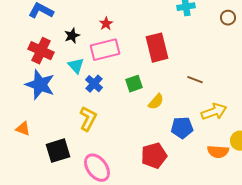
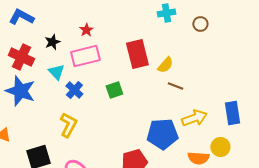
brown circle: (228, 18) -> (200, 24), moved
yellow semicircle: (156, 102) -> (165, 65), moved
blue pentagon: (182, 128) -> (162, 134), size x1.4

